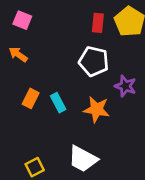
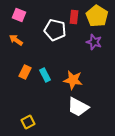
white pentagon: (94, 61) -> (55, 30), moved
purple star: (125, 86) -> (94, 42), moved
white trapezoid: (83, 159) -> (78, 107), moved

